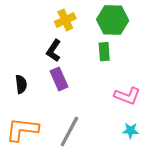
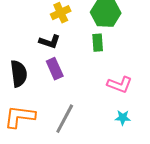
black L-shape: (54, 51) -> (50, 42), turned -105
black semicircle: (21, 84) -> (19, 74), size x1.5

